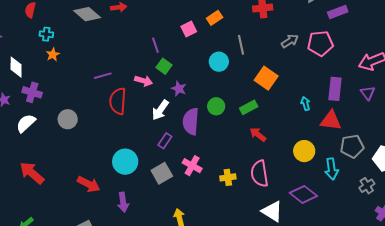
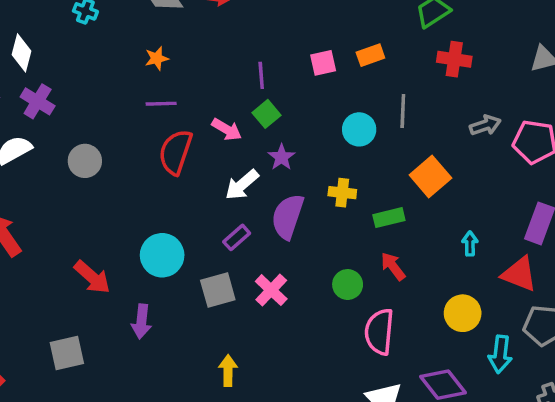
orange star: (53, 55) -> (157, 58), moved
cyan arrow: (306, 104) -> (470, 244), moved
green circle: (216, 106) -> (348, 285), moved
yellow cross: (228, 177) -> (342, 193), moved

